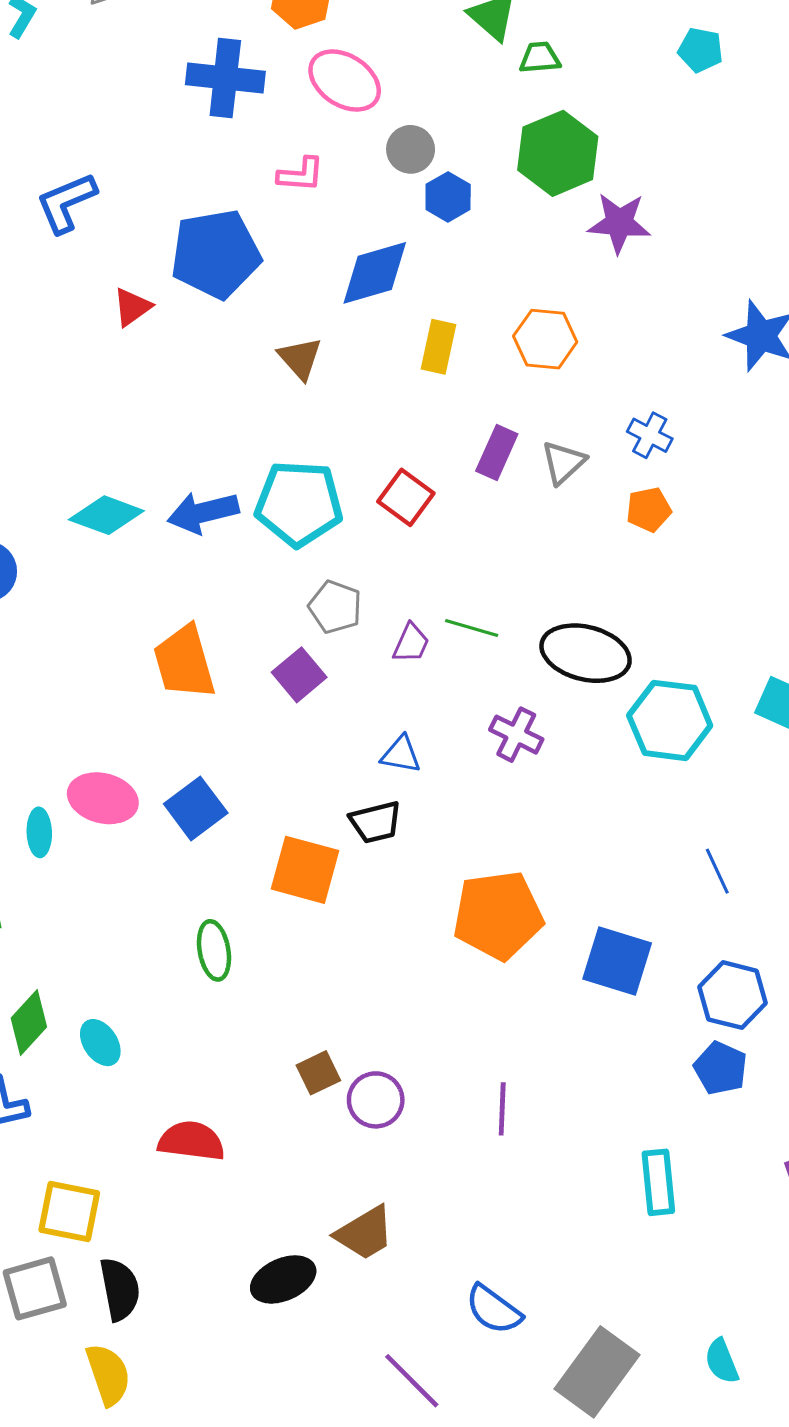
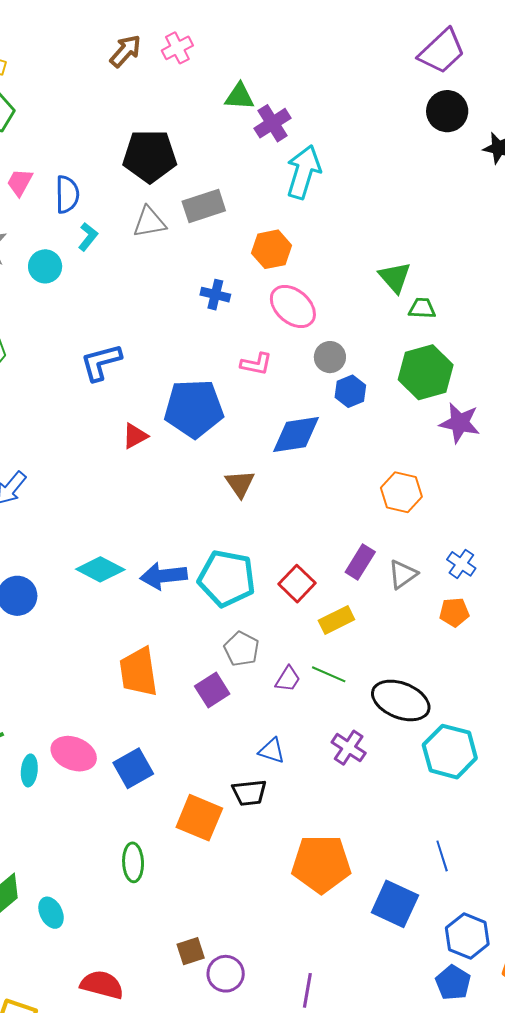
blue cross: (225, 78) -> (215, 295), size x0.6
yellow rectangle: (438, 347) -> (336, 620), moved, turned 44
blue line: (717, 871) -> (442, 856), moved

